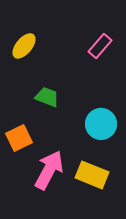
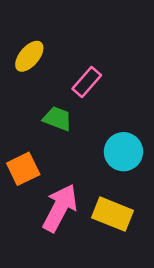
pink rectangle: (100, 46) -> (87, 82), moved

